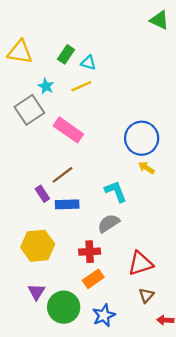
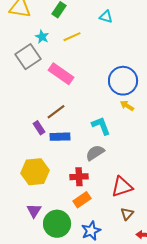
cyan triangle: (88, 63) -> (106, 17), moved

